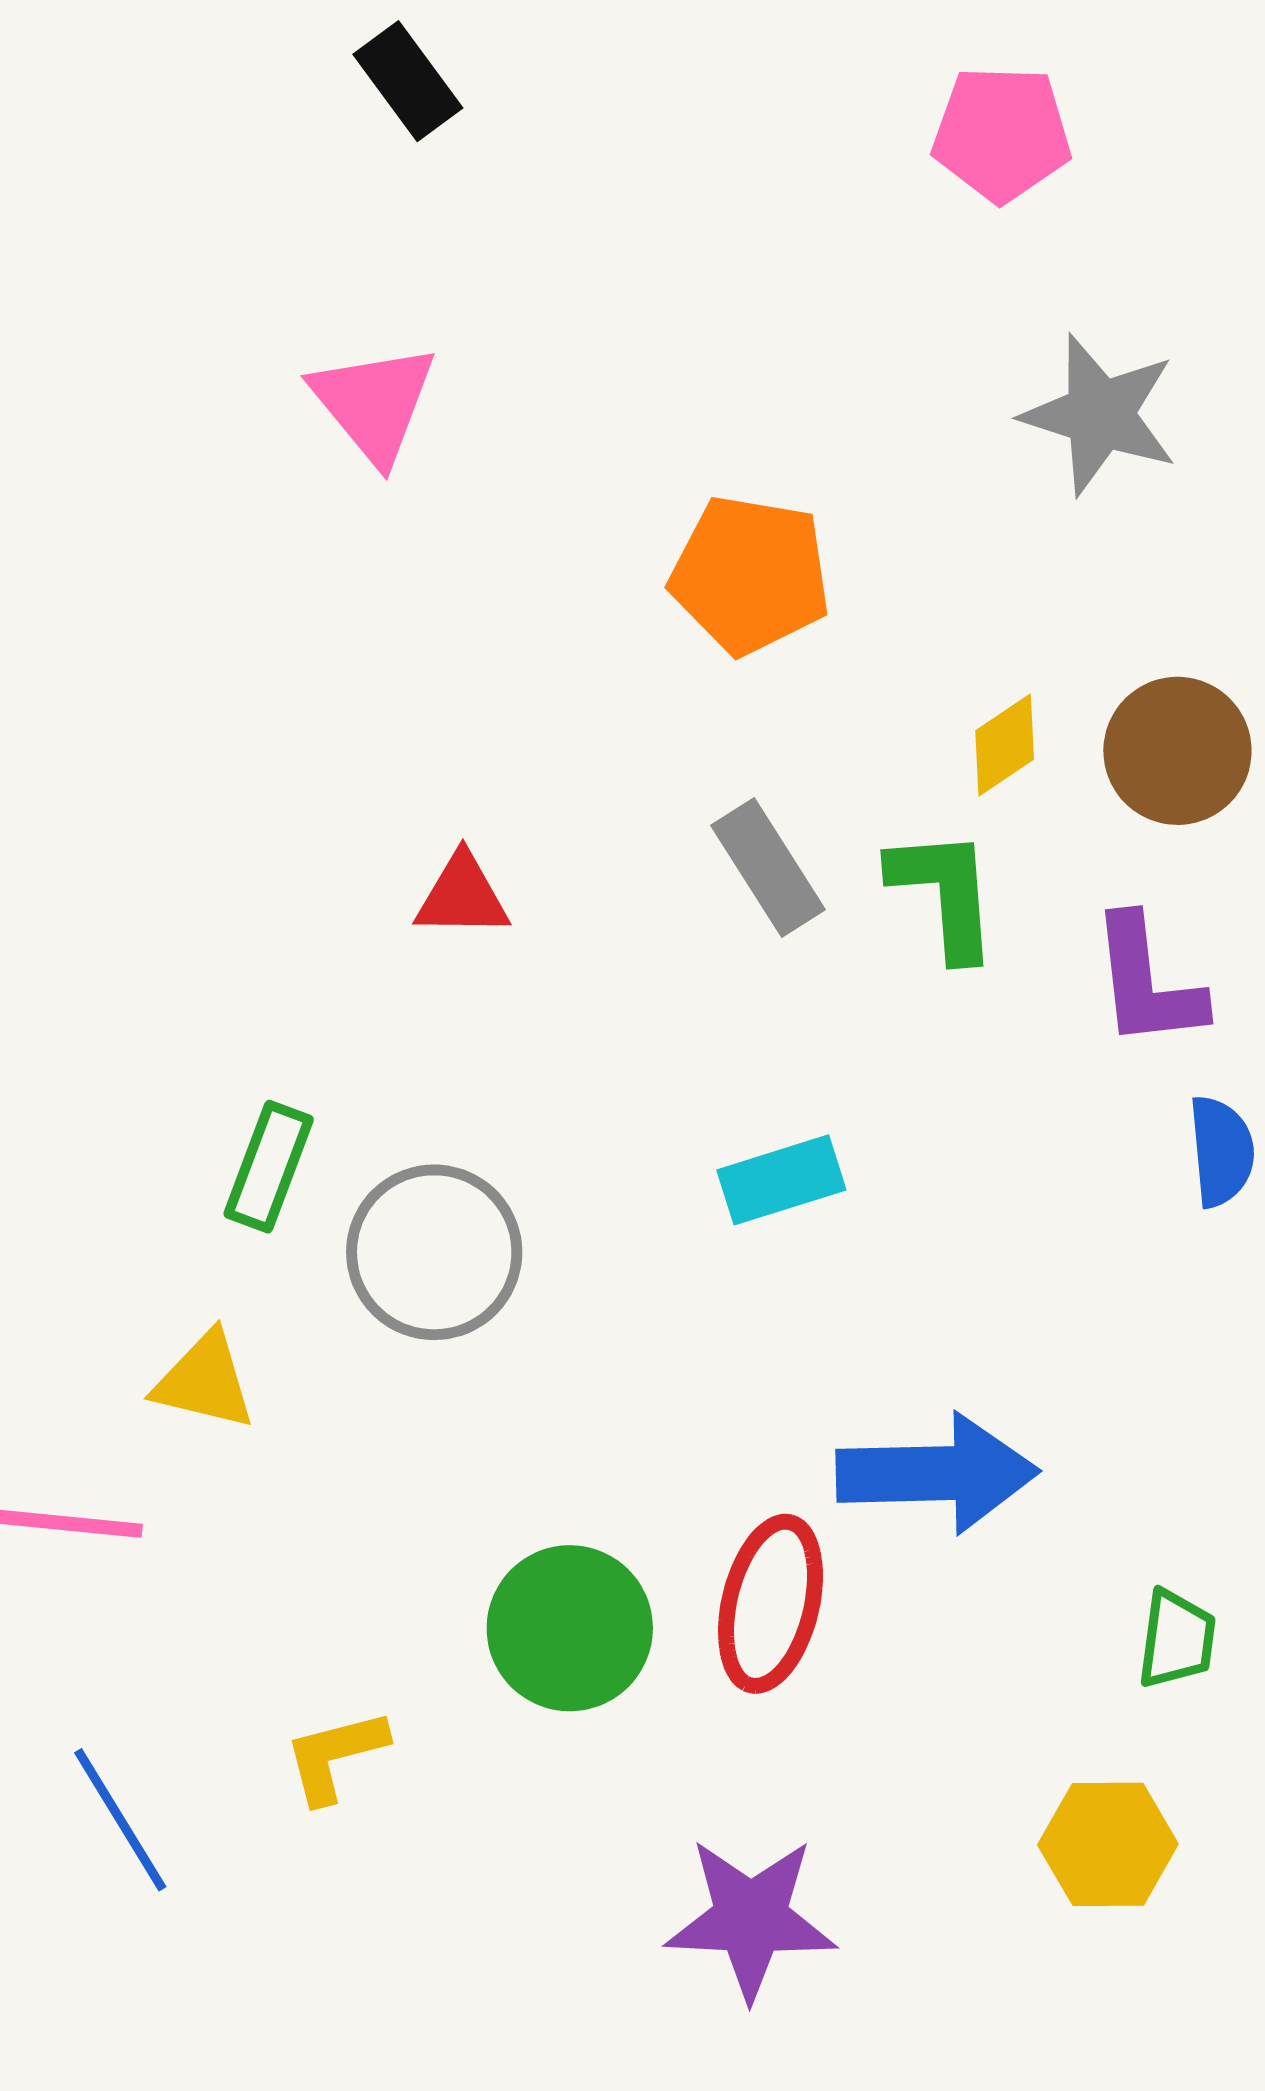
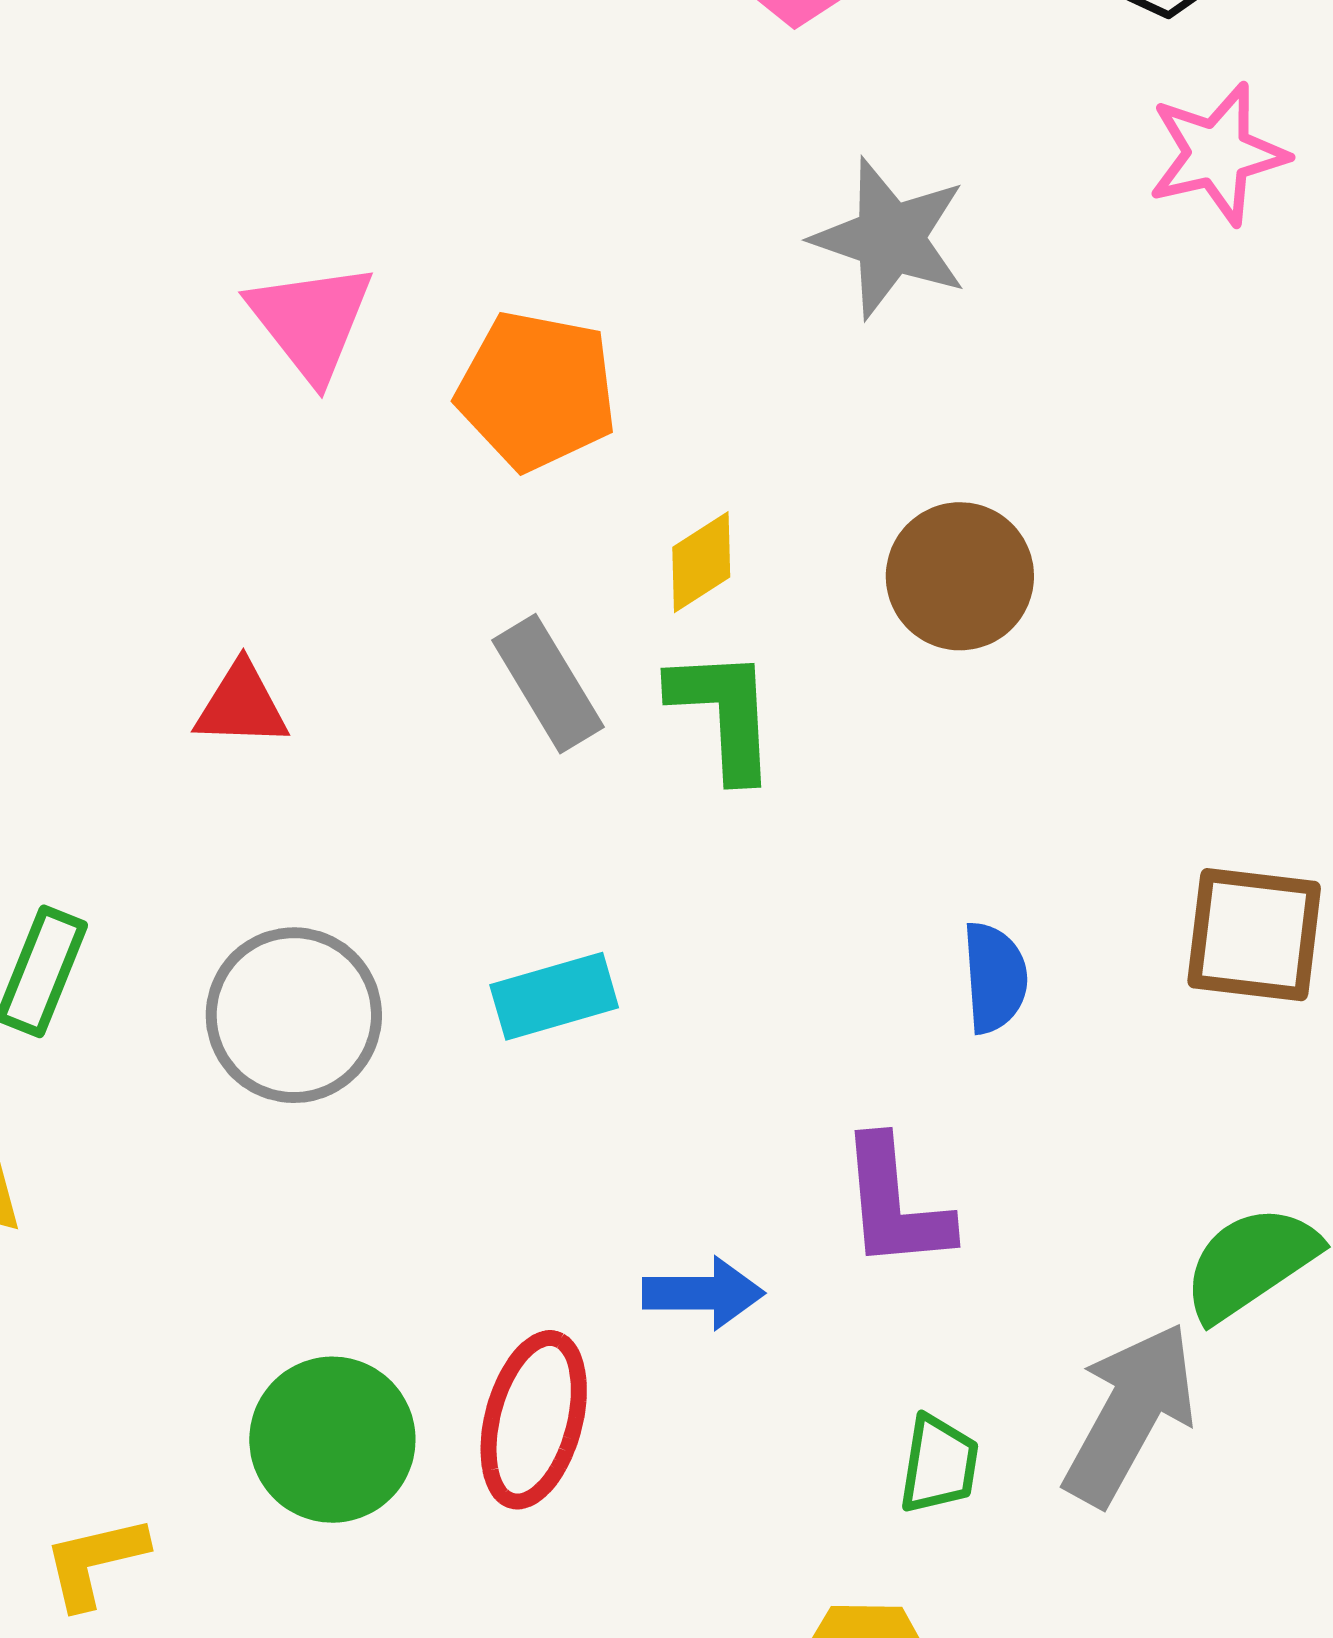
pink triangle: (374, 403) -> (311, 321), moved
yellow diamond: (1005, 745) -> (701, 562), moved
purple L-shape: (1147, 982) -> (895, 1204), moved
gray circle: (434, 1252) -> (294, 1015), moved
blue arrow: (937, 1473) -> (703, 1293), size x0.6

